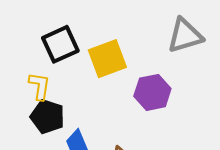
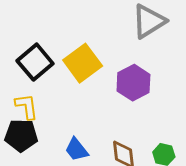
black pentagon: (48, 117) -> (21, 135), moved

